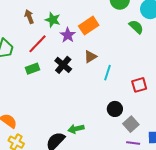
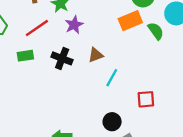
orange rectangle: (89, 26) -> (130, 21), moved
black cross: (63, 65) -> (62, 58), turned -30

